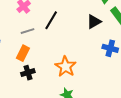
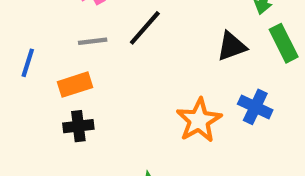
orange rectangle: (23, 53) -> (75, 85), turned 35
orange star: (66, 67) -> (199, 120), moved

